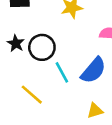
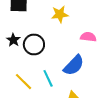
cyan line: (62, 72) -> (48, 78), moved

